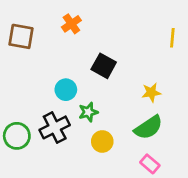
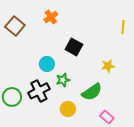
brown square: (21, 36) -> (15, 26), turned 30
green semicircle: (148, 127) -> (92, 92), moved
yellow circle: (102, 141) -> (68, 109), moved

